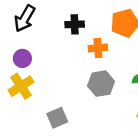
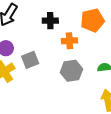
gray square: (57, 118) -> (30, 60), moved

